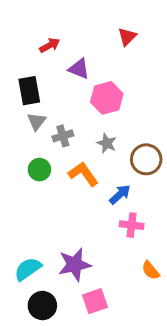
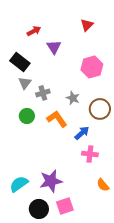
purple triangle: (79, 69) -> (54, 47), turned 35
black rectangle: (29, 91) -> (20, 62), turned -42
pink hexagon: (107, 98) -> (92, 67), moved
black circle: (42, 306) -> (39, 209), moved

